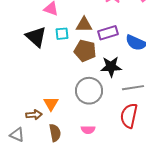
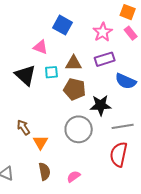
purple rectangle: (108, 33) -> (105, 59), moved
brown arrow: (34, 115) -> (23, 127), moved, turned -119
pink semicircle: (88, 130) -> (74, 176), moved, turned 144

